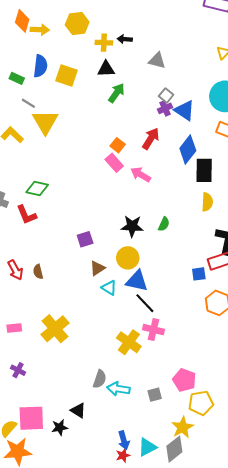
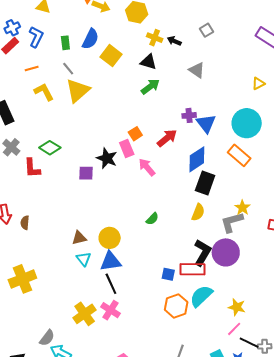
green rectangle: (17, 78) -> (65, 43), turned 40
gray square: (166, 95) -> (207, 30), moved
black star: (132, 226) -> (107, 158), moved
purple square: (85, 239) -> (86, 173), moved
blue triangle: (137, 281) -> (111, 261), turned -40

